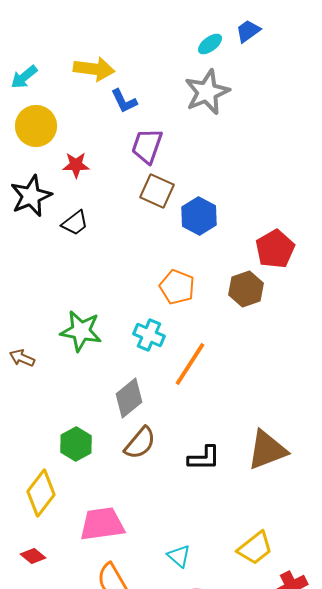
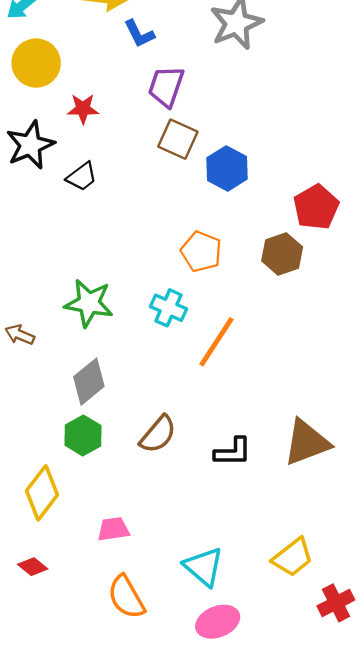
gray diamond: (129, 398) -> (89, 382), moved
pink trapezoid: (102, 524) -> (113, 529), size x0.6
cyan triangle: (179, 556) -> (204, 567), size x1.5

